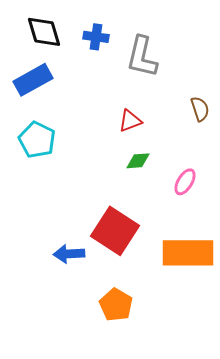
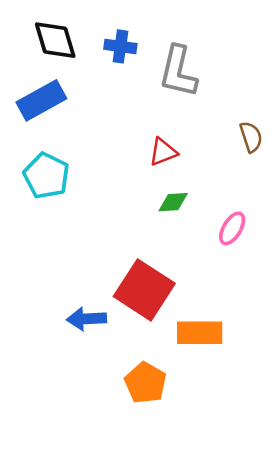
orange rectangle: (188, 253) -> (200, 333), moved, size x0.7

